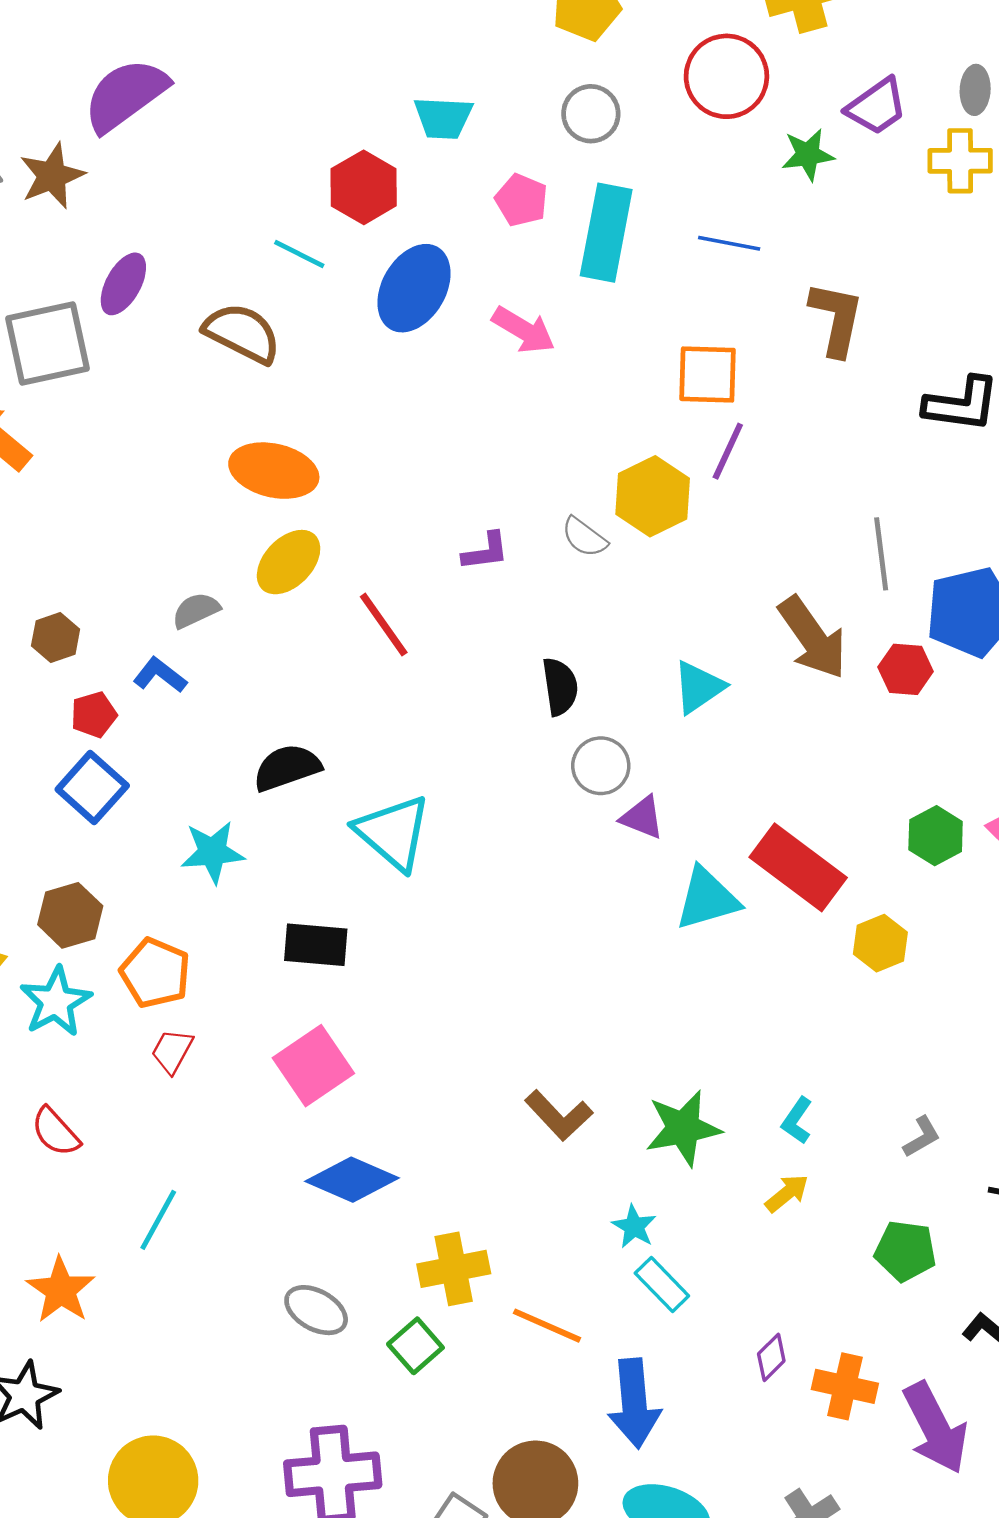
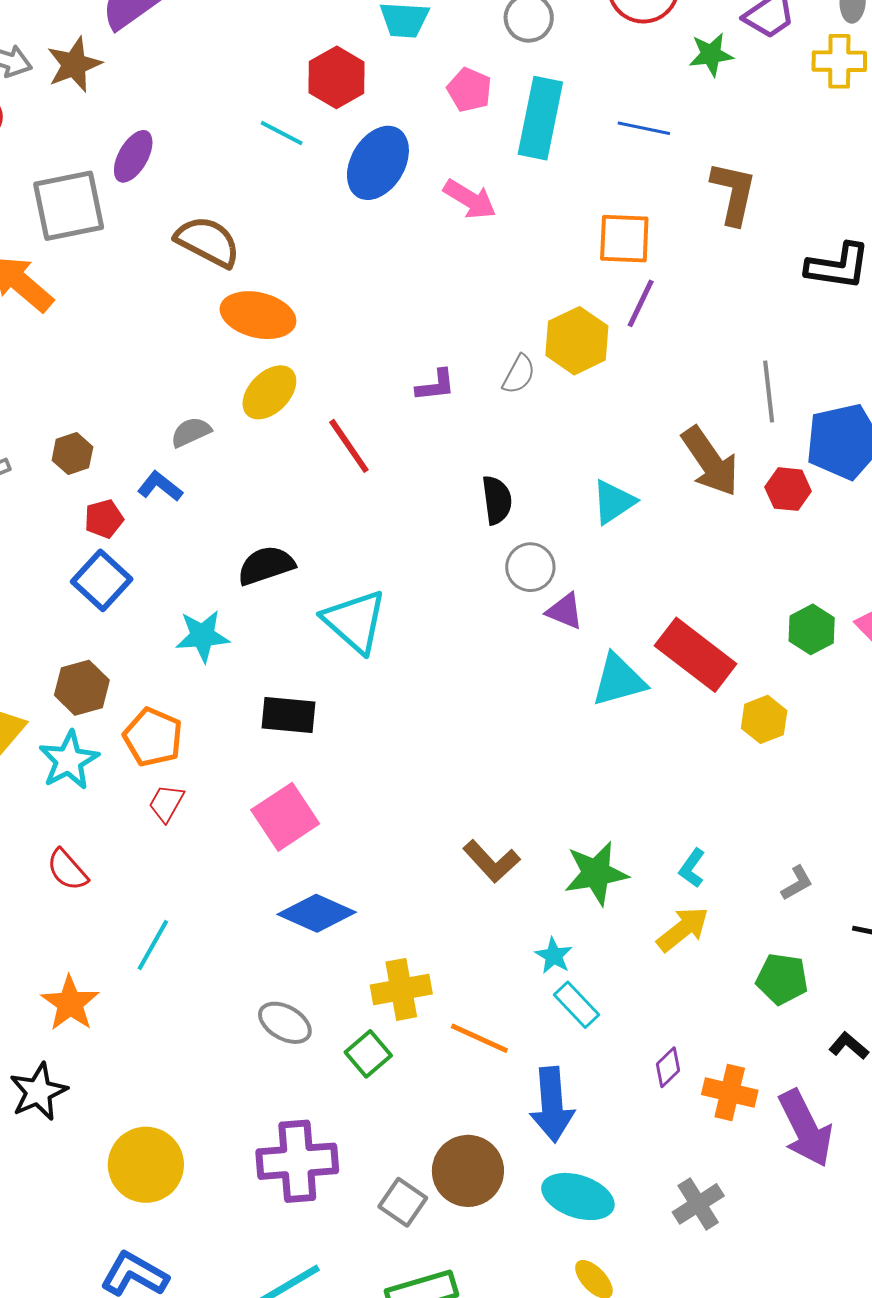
brown semicircle: (242, 333) -> (208, 242), moved
gray semicircle: (584, 537) -> (519, 374), turned -99
yellow arrow: (787, 1193) -> (683, 929), size x1.4

